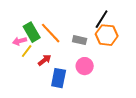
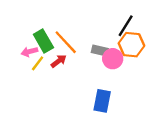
red arrow: (45, 60) -> (59, 61), moved
pink circle: (85, 66) -> (113, 59), moved
blue rectangle: (59, 78) -> (102, 101), moved

